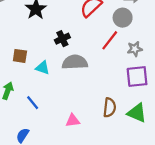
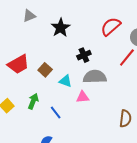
brown square: (20, 56) -> (45, 70), turned 32
pink triangle: (73, 121) -> (83, 97), moved

